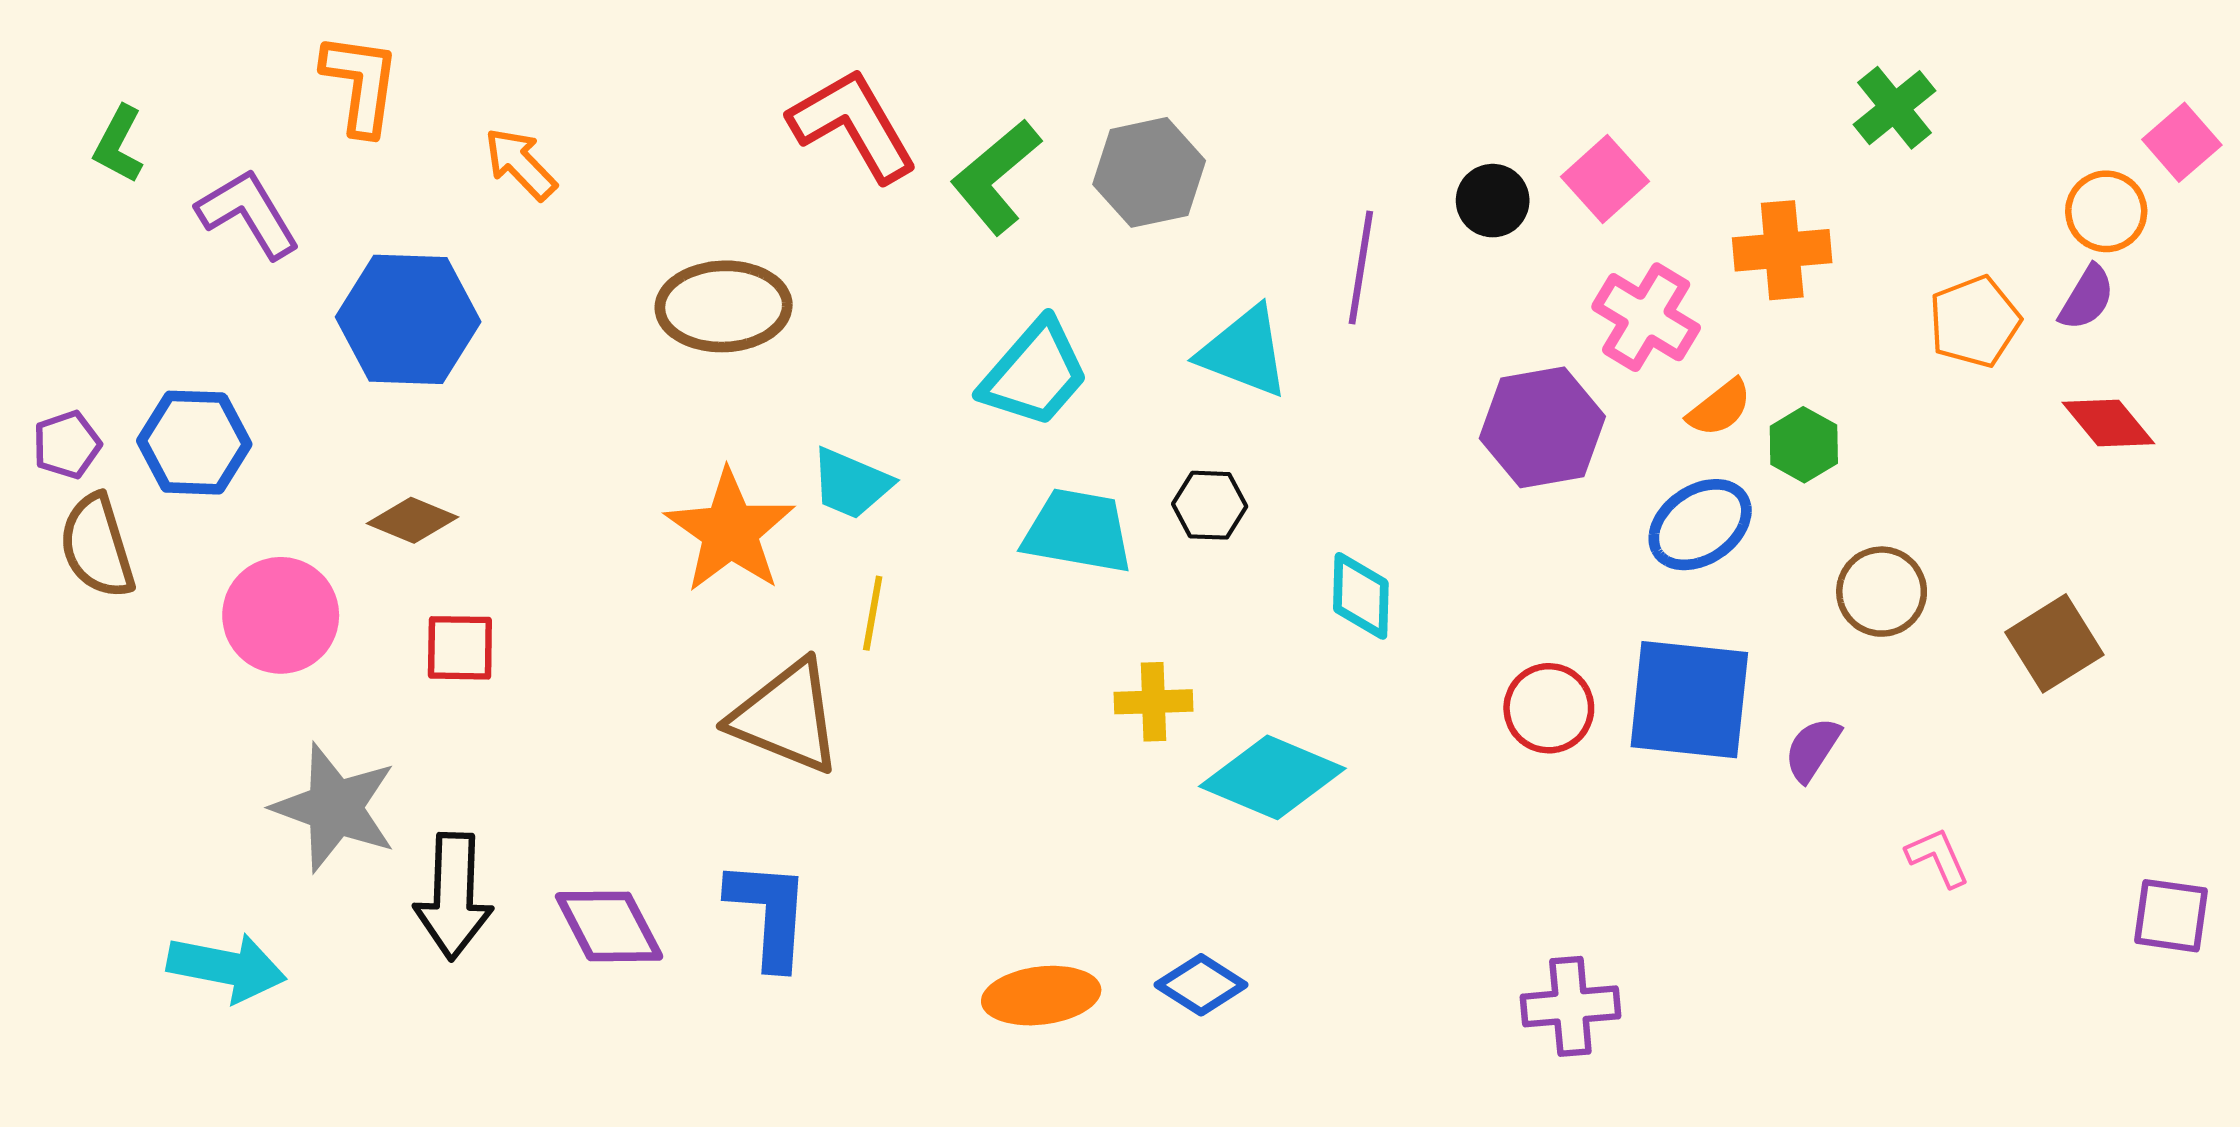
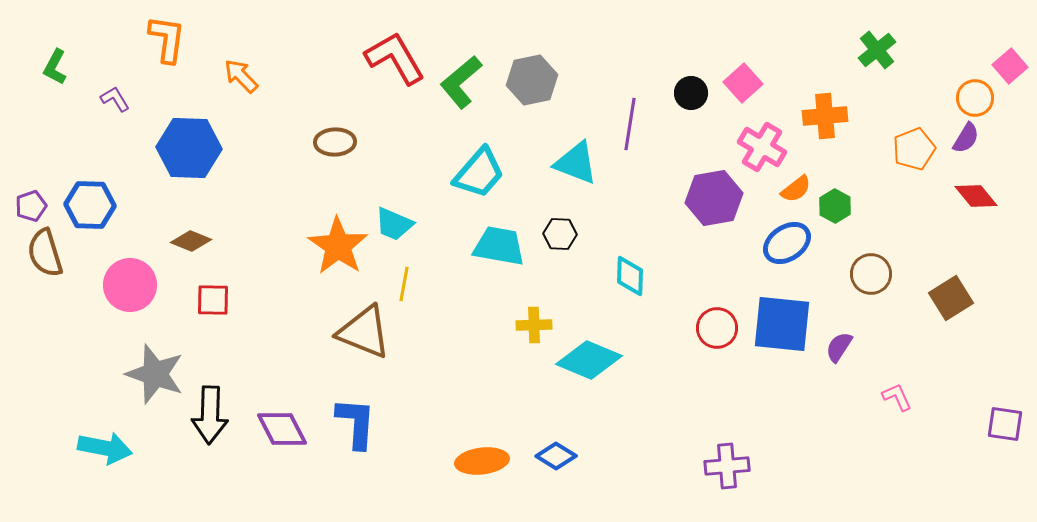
purple L-shape: (248, 214) -> (115, 99), size x0.6
brown ellipse: (724, 306) -> (335, 142), size x0.7

